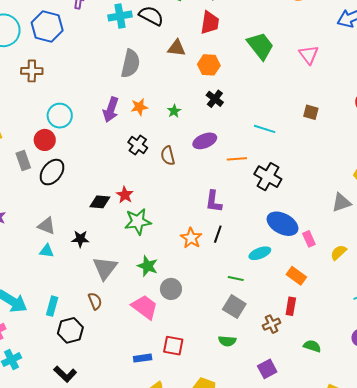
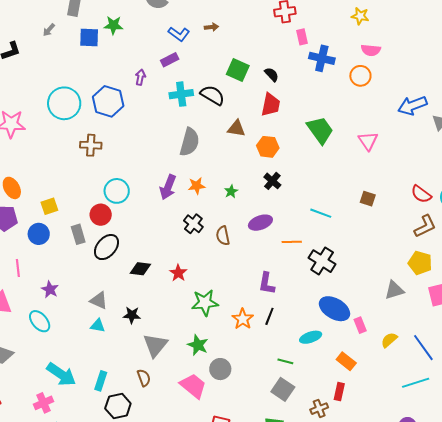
black diamond: (100, 202) -> (140, 269), moved
green star: (138, 222) -> (205, 303), moved

